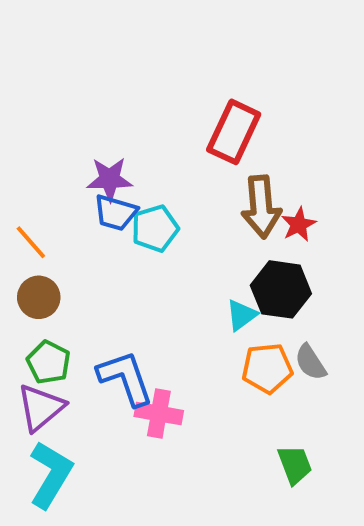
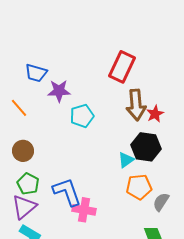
blue trapezoid: (116, 213) -> (36, 73), moved
orange line: (31, 242) -> (19, 108), moved
gray semicircle: (310, 362) -> (161, 202), moved, turned 66

